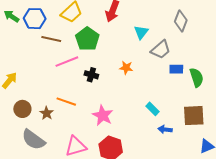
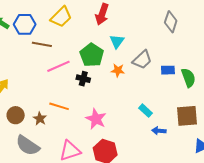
cyan triangle: (141, 32) -> (117, 41), moved
green pentagon: (87, 39) -> (92, 55), moved
gray trapezoid: (161, 50) -> (142, 60), moved

